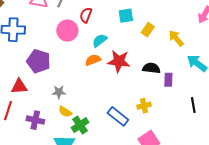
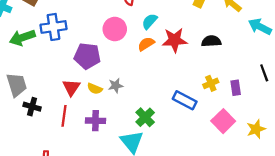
pink circle: (67, 31) -> (115, 29), moved
purple rectangle: (168, 80) -> (236, 88), moved
red triangle: (19, 86) -> (71, 87), turned -42
yellow semicircle: (65, 112) -> (95, 89), moved

